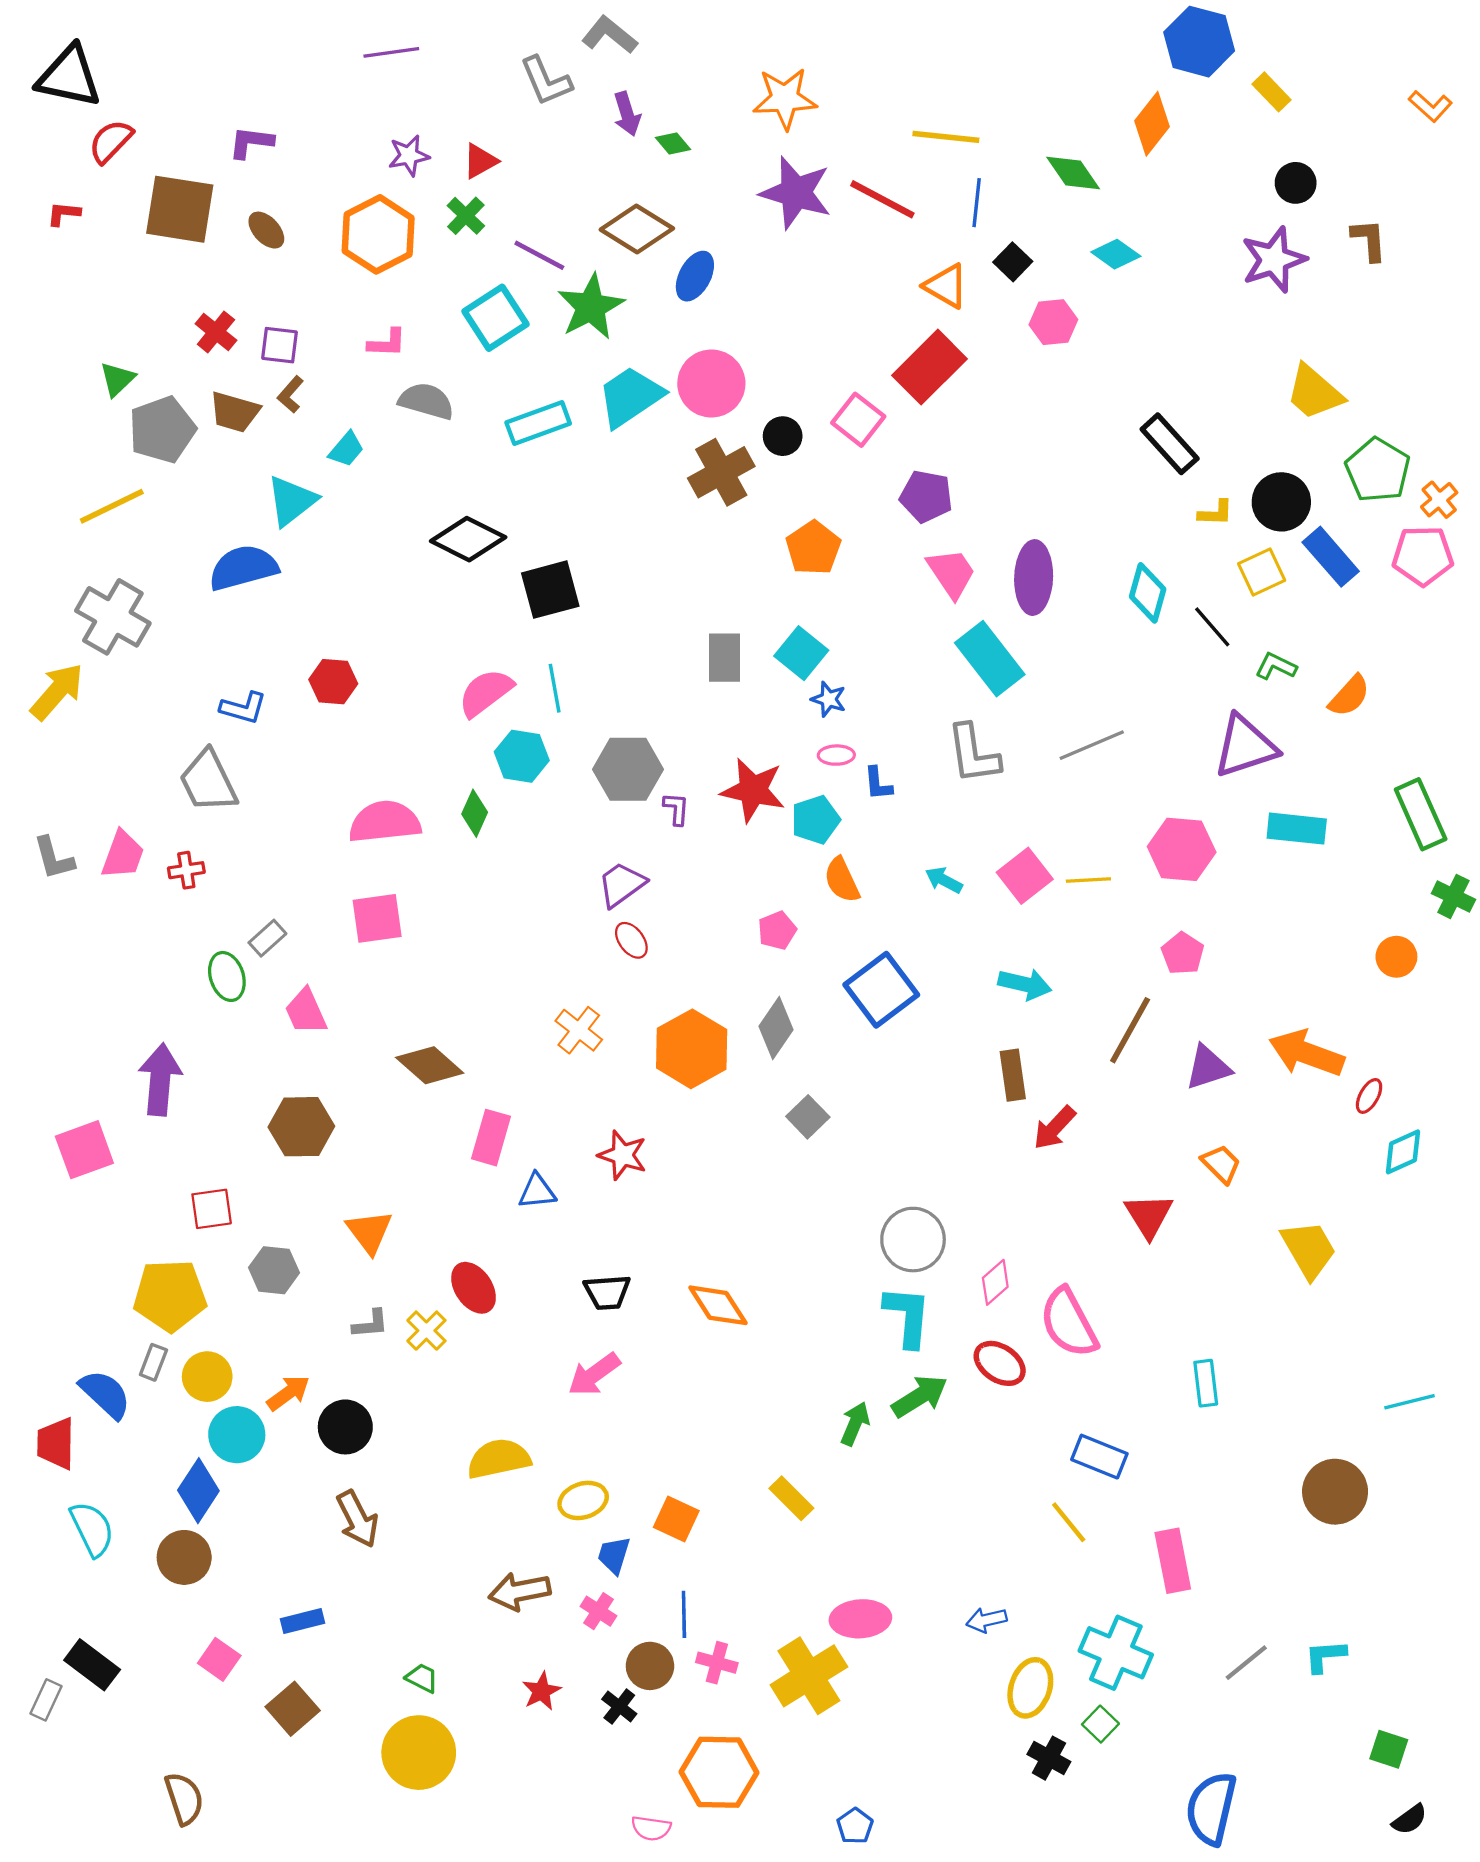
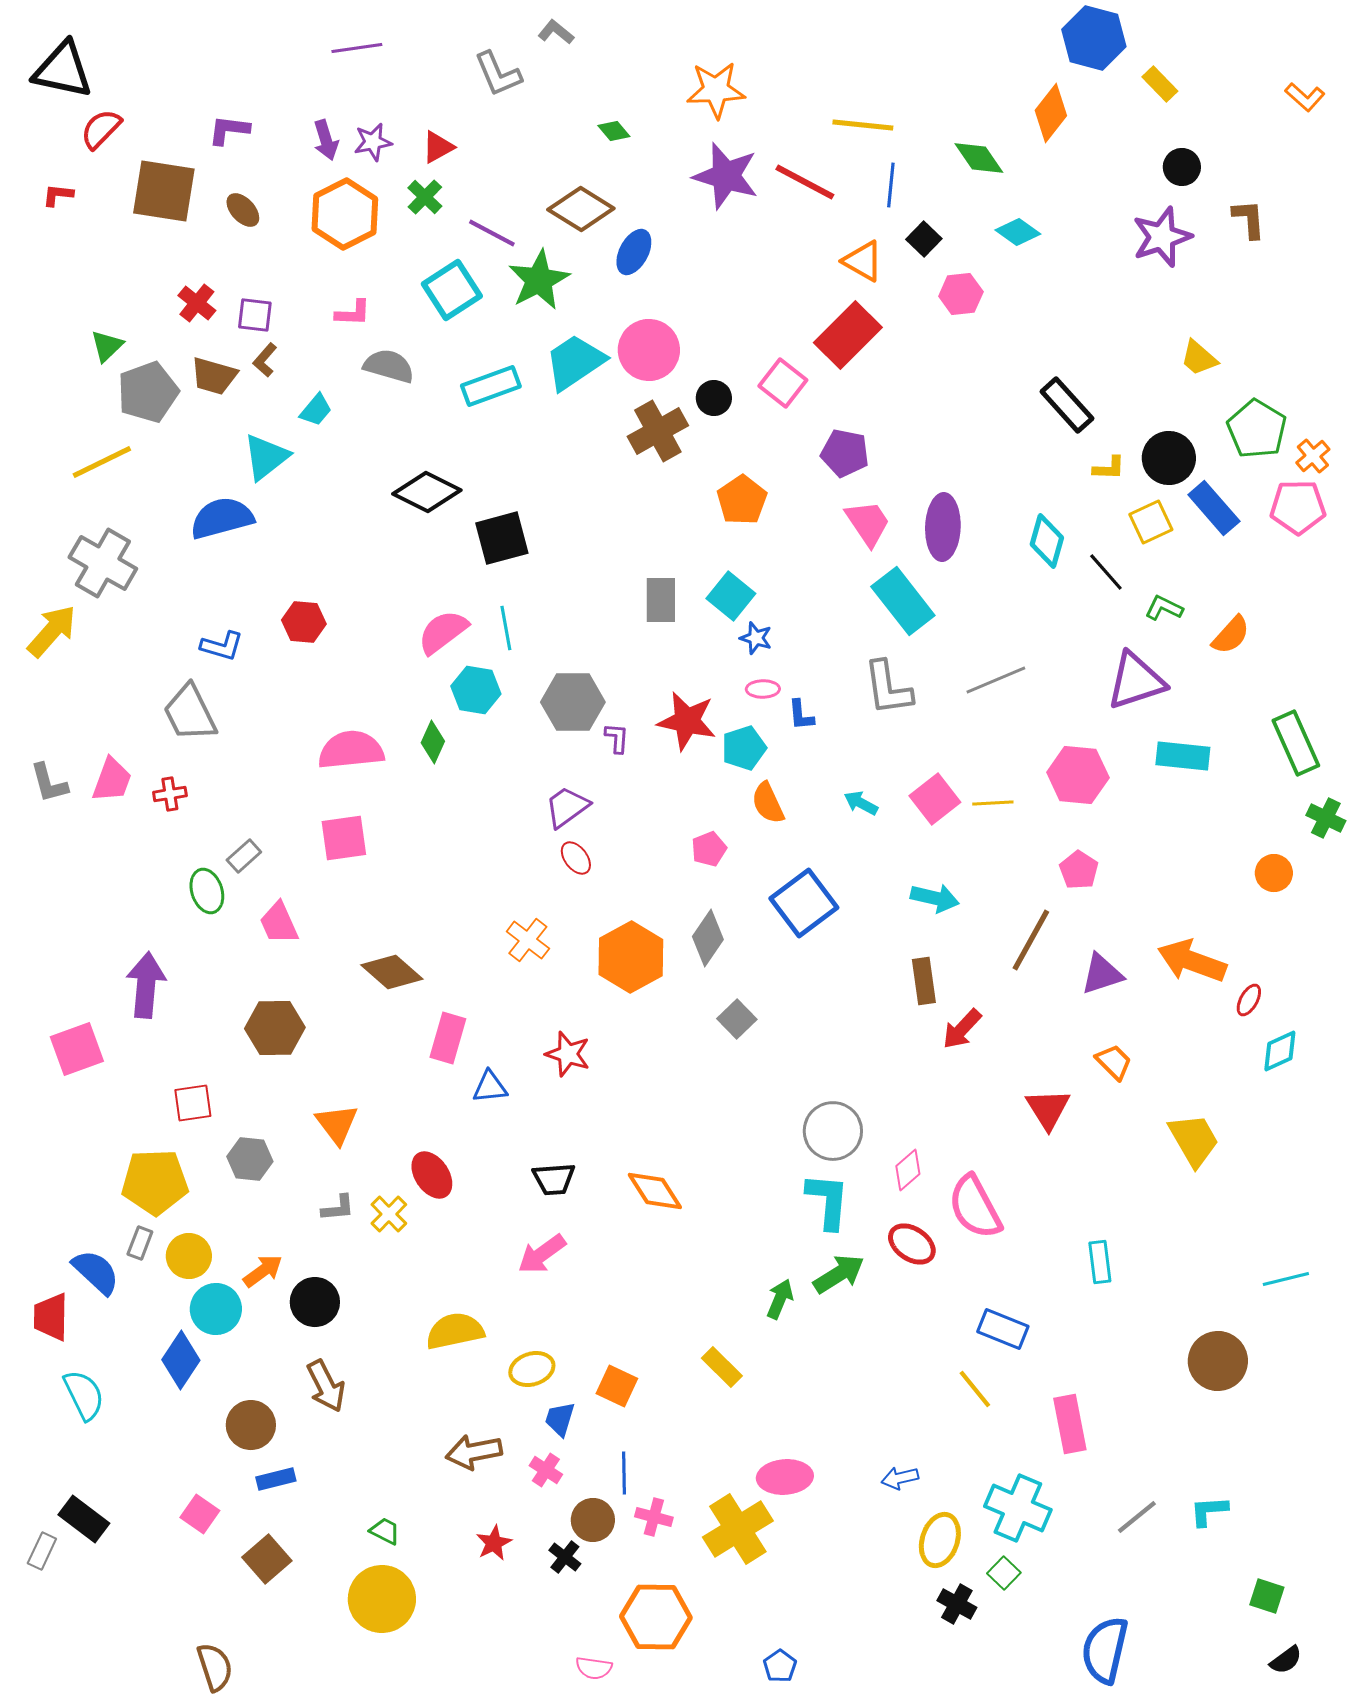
gray L-shape: (609, 35) -> (556, 32), size x0.7
purple arrow: (627, 114) -> (326, 140), moved
yellow trapezoid: (1314, 392) -> (1199, 358), size x0.7
brown circle: (184, 1557) -> (251, 1425), moved
brown semicircle: (184, 1799) -> (215, 1667), moved

